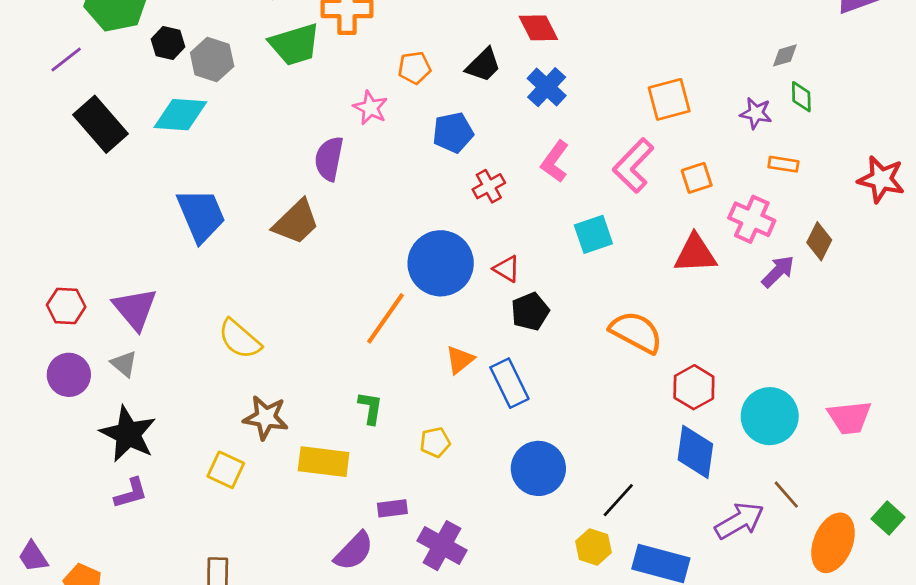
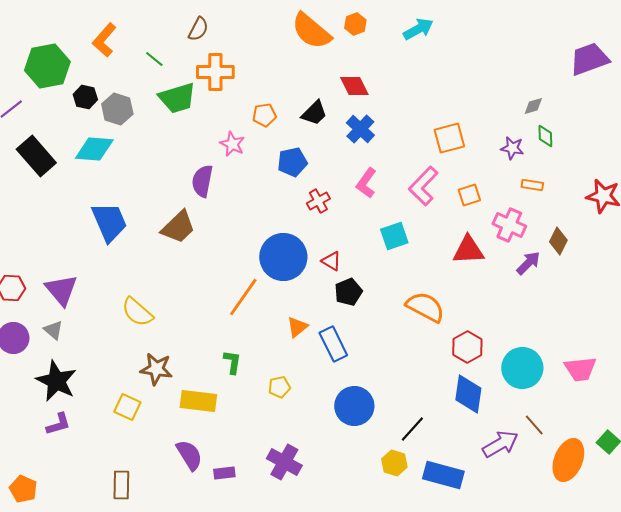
purple rectangle: (392, 508) -> (224, 473), moved
purple semicircle: (354, 551) -> (189, 455), moved, turned -76

